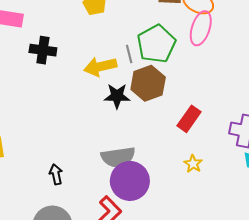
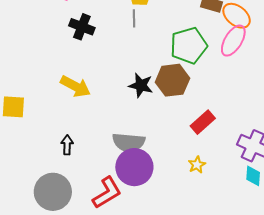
gray line: (129, 54) -> (134, 18), moved
yellow arrow: (100, 67) -> (75, 86), moved, turned -152

